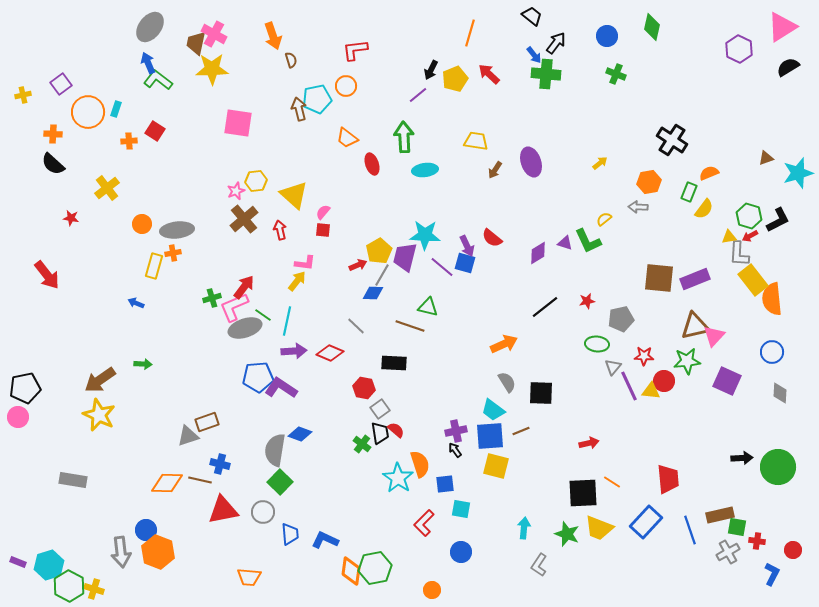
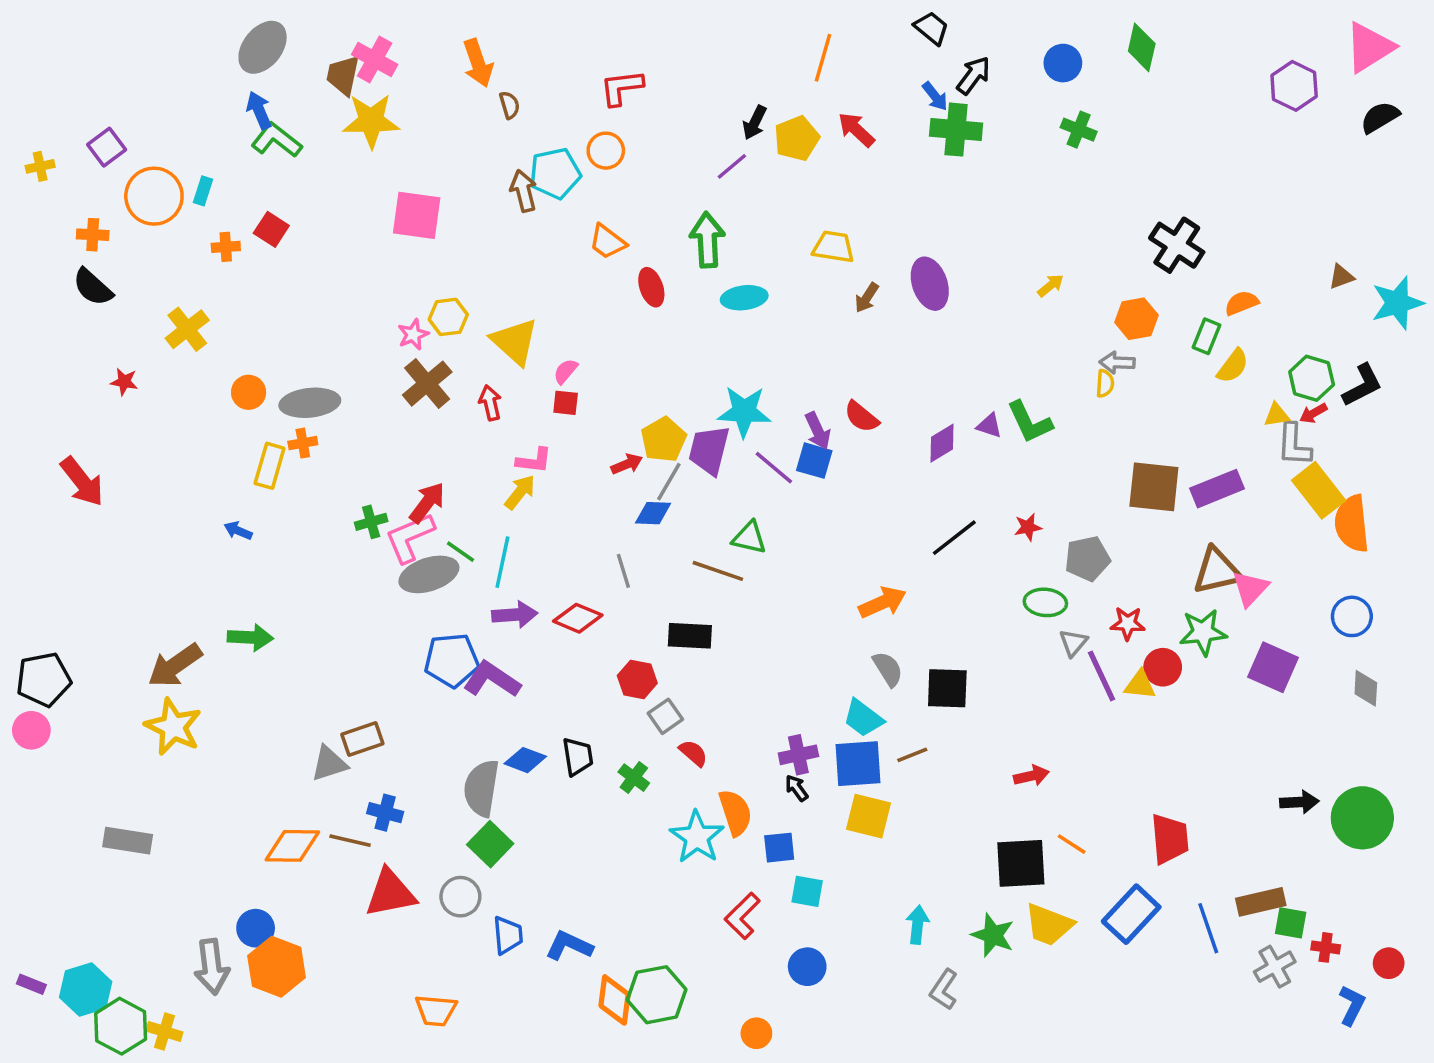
yellow semicircle: (604, 219) -> (1105, 384), moved, turned 133
gray line: (356, 326) -> (623, 571), turned 30
green arrow: (143, 364) -> (250, 637), size x1.4
black trapezoid: (380, 433) -> (578, 757), moved

